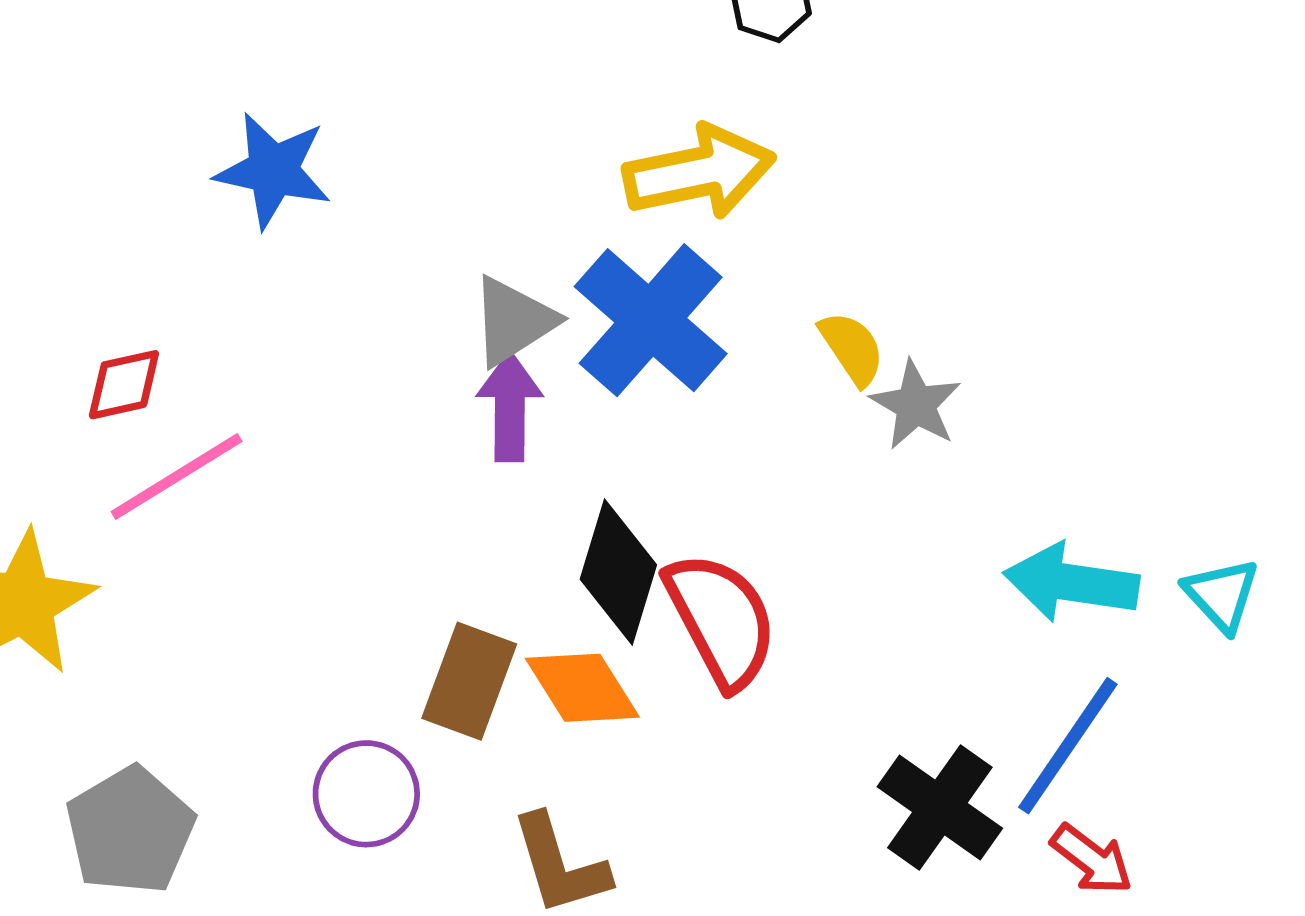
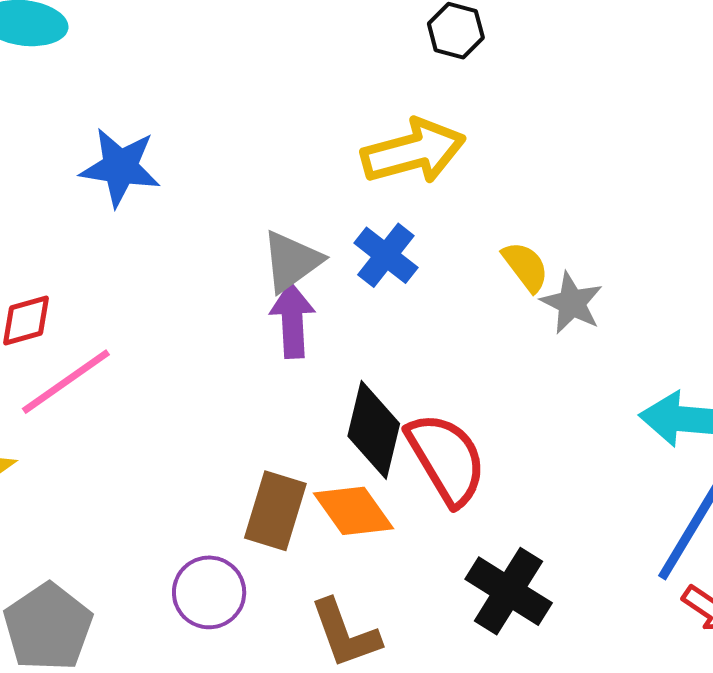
blue cross: (651, 320) -> (386, 255), size x0.6
black cross: (940, 807) -> (509, 591), moved

